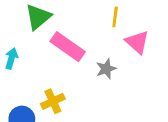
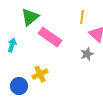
gray star: (106, 69) -> (87, 54), moved

